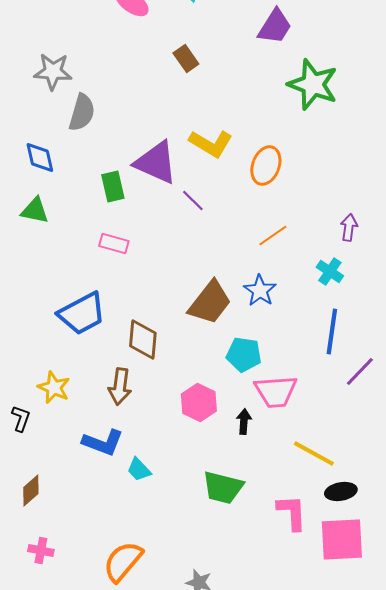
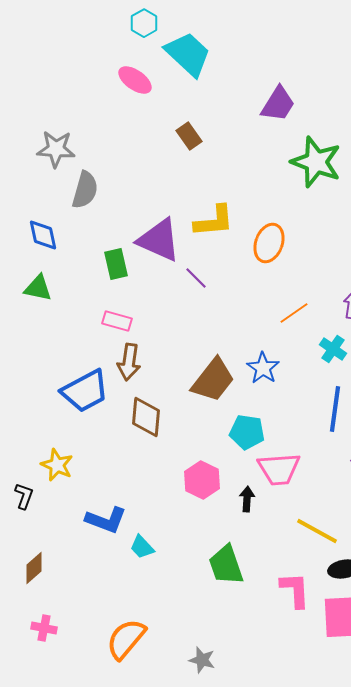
yellow L-shape: (211, 144) -> (214, 221), turned -36
orange line: (273, 236) -> (294, 313), moved
brown arrow: (120, 386) -> (129, 362), moved
green trapezoid: (223, 488) -> (226, 565), turned 57

